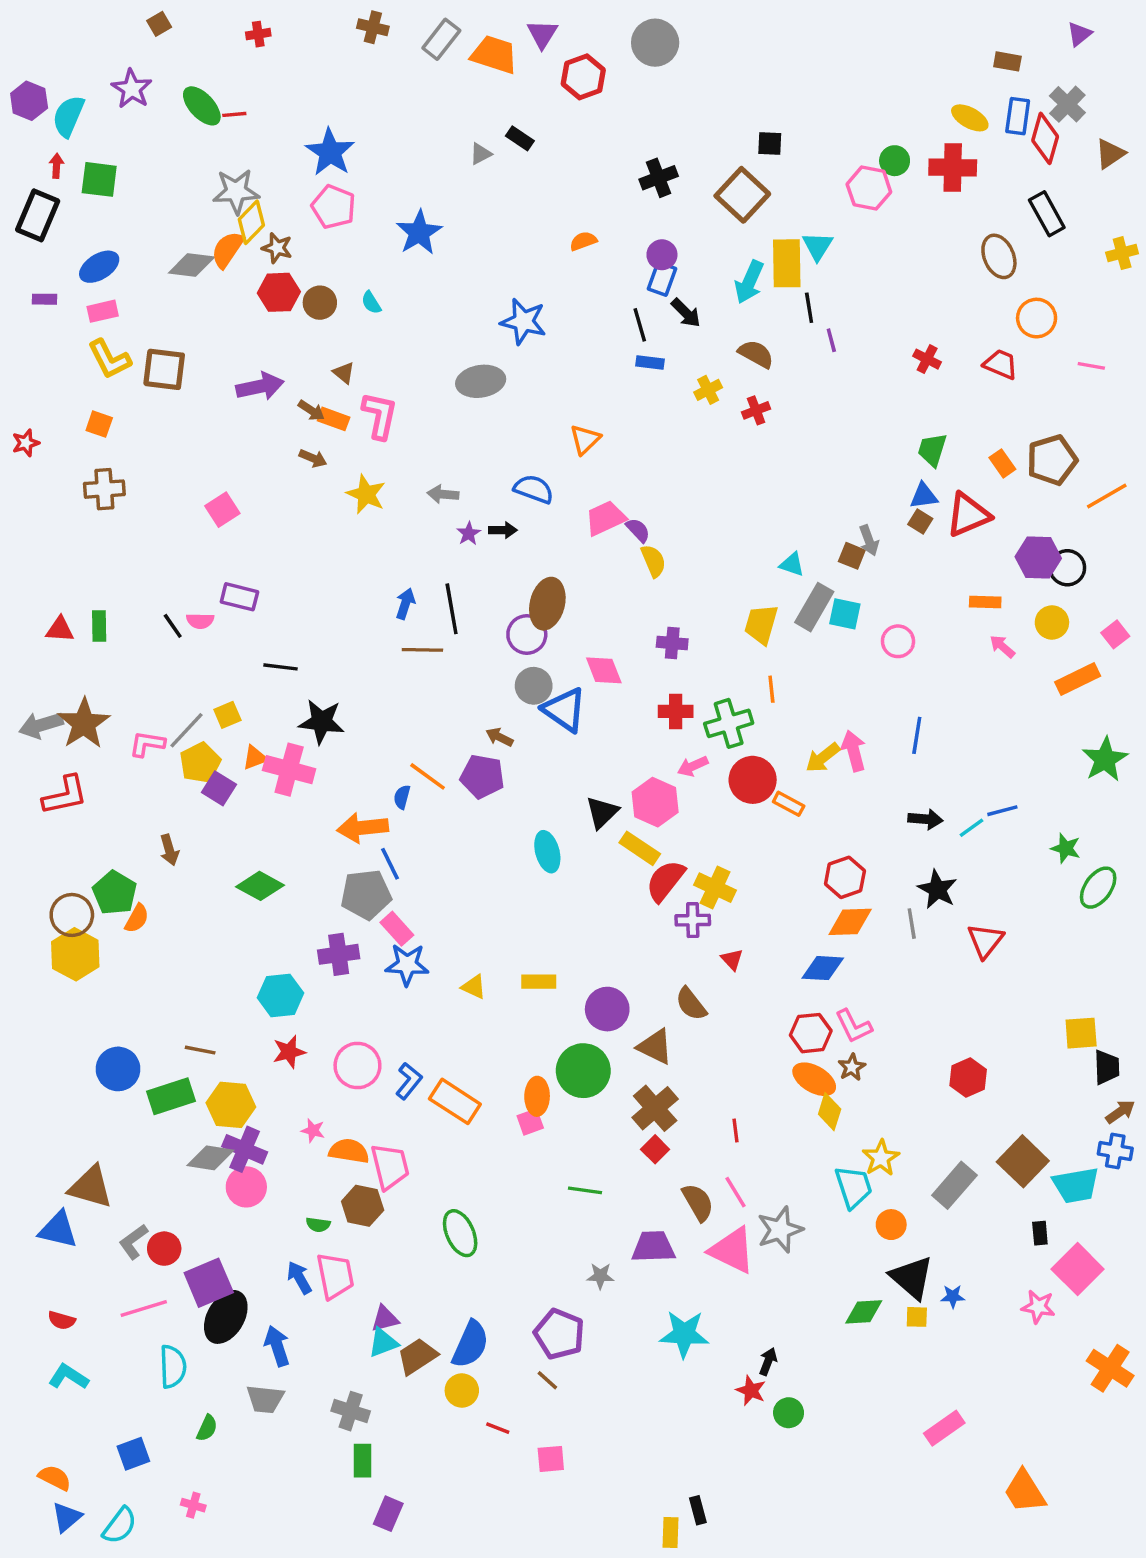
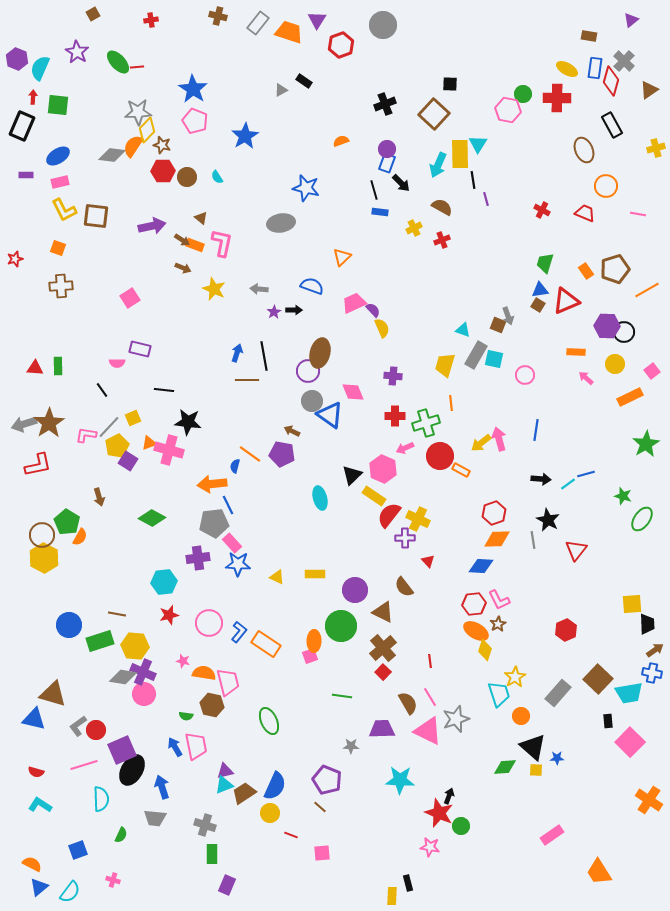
black line: (173, 626) -> (102, 390), moved
pink star: (1038, 1307) -> (430, 847), moved
red star: (751, 1391) -> (439, 813), size x1.6

